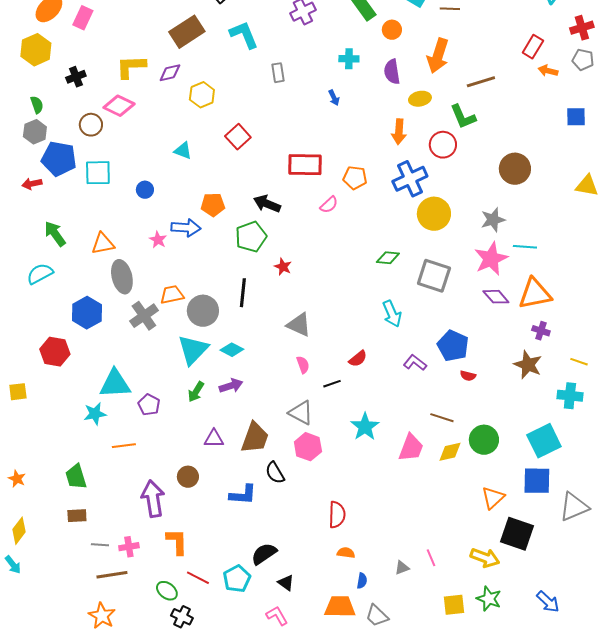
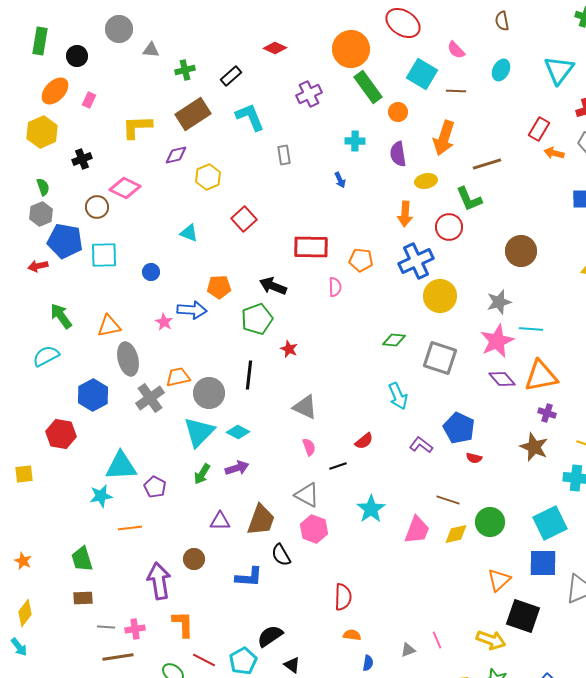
pink rectangle: (83, 18) -> (89, 100), size x0.7
yellow L-shape: (131, 67) -> (137, 127), moved
pink semicircle: (329, 205) -> (335, 287), turned -48

